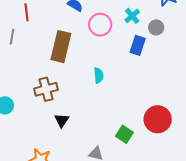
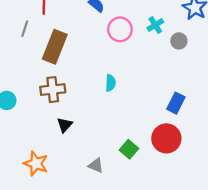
blue rectangle: (138, 45) -> (176, 103), moved
brown rectangle: (61, 47) -> (55, 47), moved

